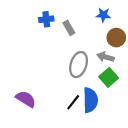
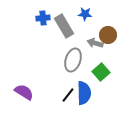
blue star: (103, 15) -> (85, 14), moved
gray rectangle: (69, 28) -> (64, 26), size x1.6
gray arrow: (105, 57) -> (95, 43), moved

